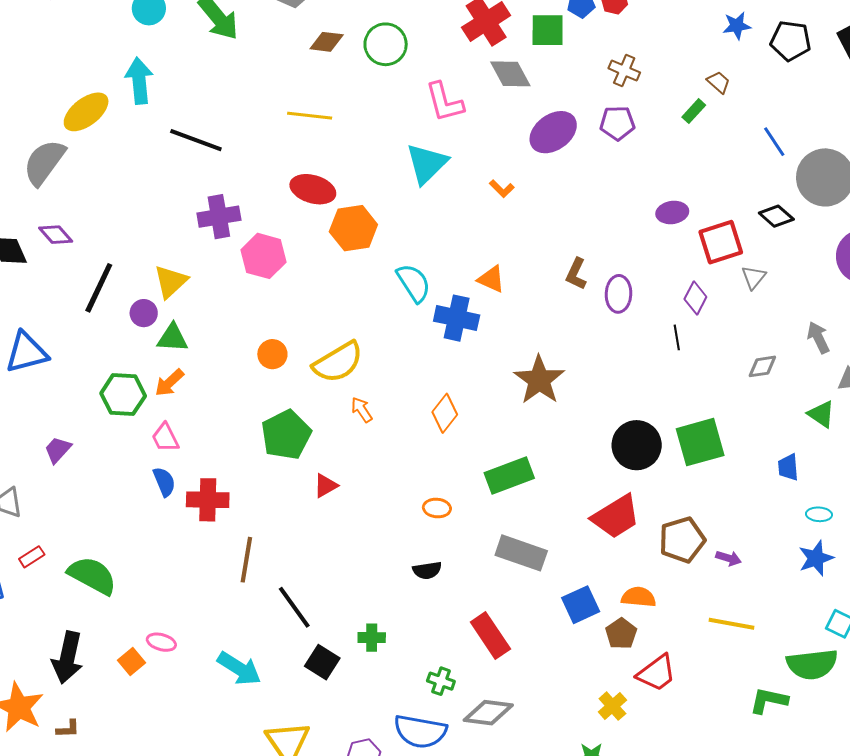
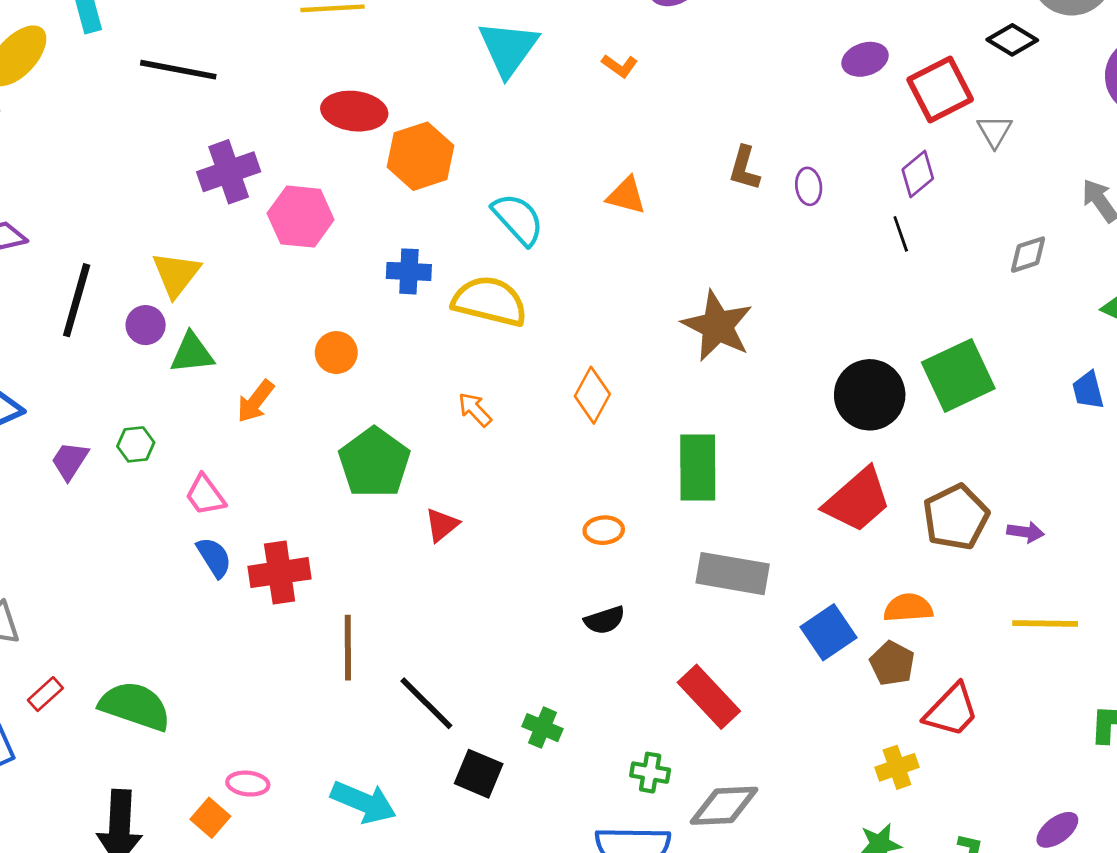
purple ellipse: (618, 294) -> (809, 186), size x0.7
purple diamond: (695, 298) -> (918, 174), turned 32
blue cross: (457, 318) -> (409, 271), moved, size x0.7
yellow semicircle: (338, 362) -> (490, 301), moved, turned -126
orange arrow: (169, 383) -> (256, 401), moved
green hexagon: (123, 395) -> (136, 444), size x0.6
purple trapezoid: (58, 450) -> (70, 461), moved
green rectangle: (509, 476) -> (698, 467), turned -60
green cross: (372, 638) -> (542, 728), turned 32
yellow cross: (612, 706) -> (897, 767), turned 32

